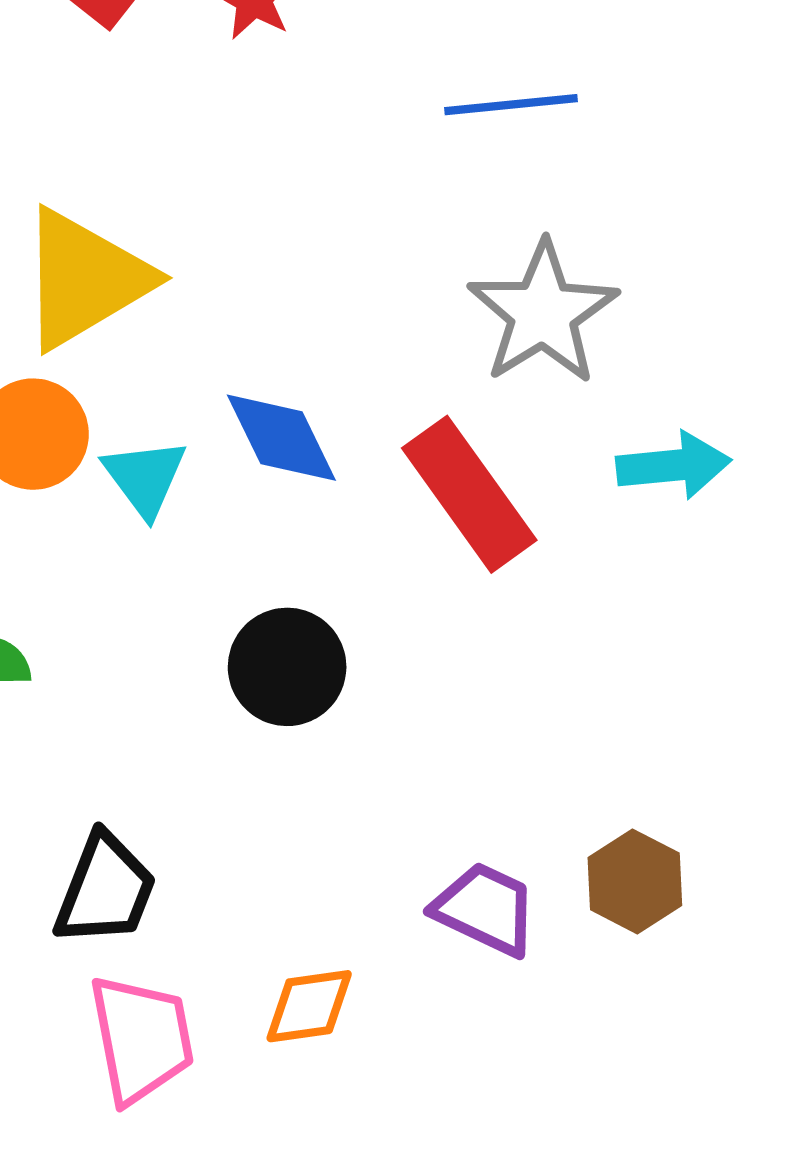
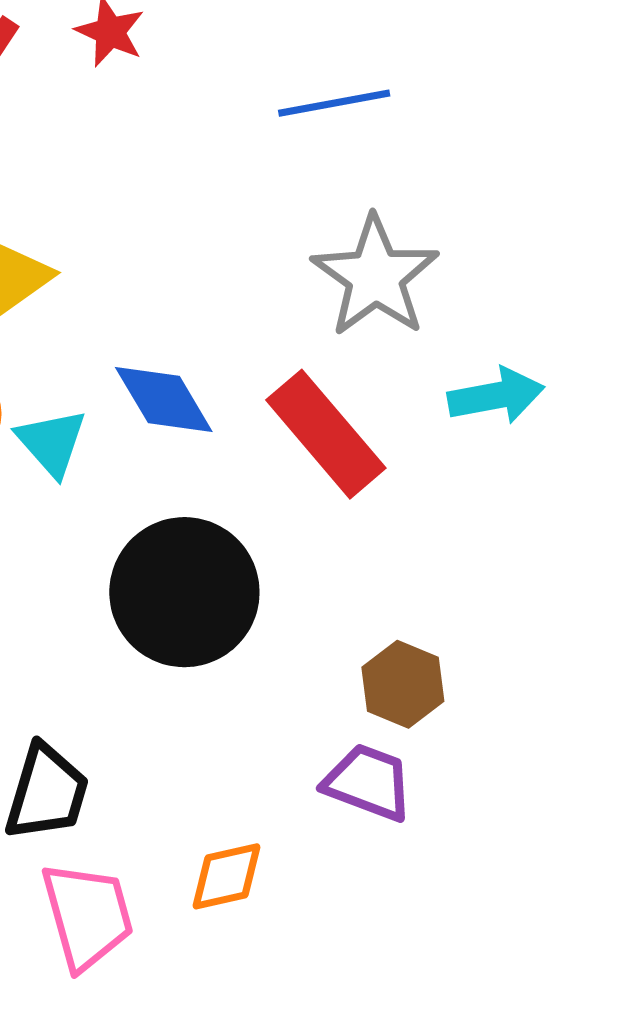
black circle: (287, 667) -> (184, 592), size x1.5
brown hexagon: (635, 881) -> (403, 684), moved

